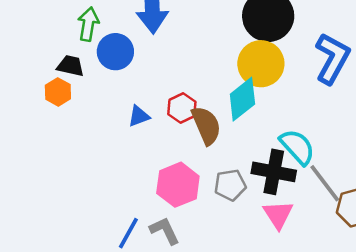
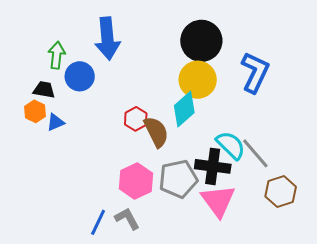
blue triangle: (139, 116) -> (56, 122), moved
gray line: (325, 183) -> (255, 153), moved
gray pentagon: (230, 185) -> (178, 179), size x1.5
pink triangle: (278, 215) -> (218, 201), size x1.4

